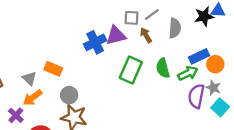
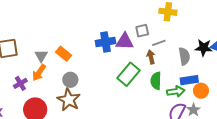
gray line: (152, 15) -> (159, 43), moved
gray square: (132, 18) -> (142, 31), turned -32
gray semicircle: (175, 28) -> (184, 56), moved, turned -30
brown arrow: (146, 35) -> (151, 57), moved
orange arrow: (33, 98) -> (39, 73), turned -36

